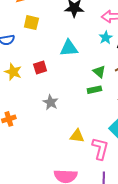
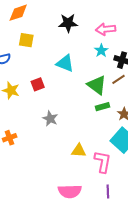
cyan triangle: (69, 48) -> (65, 63), turned 30
green triangle: (99, 72) -> (97, 85), size x1.5
green rectangle: (94, 90) -> (102, 107), moved

